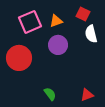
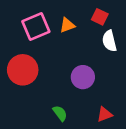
purple circle: (58, 45) -> (83, 77), moved

